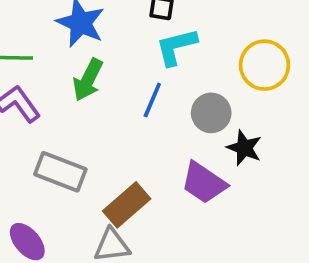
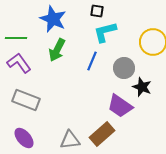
gray rectangle: (60, 172) -> (26, 100), moved
brown rectangle: (127, 205) -> (102, 134), moved

